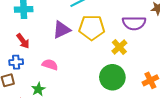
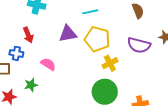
yellow cross: (119, 47) -> (110, 63), moved

